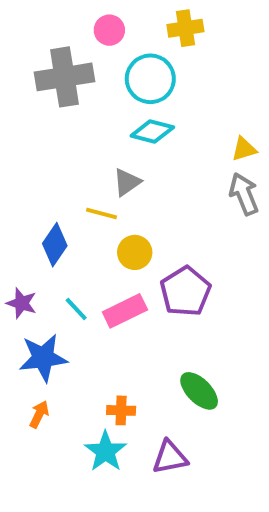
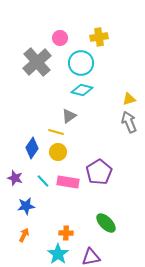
gray cross: (65, 77) -> (37, 62), turned -32
yellow circle: (135, 252) -> (58, 152), moved
pink rectangle: (125, 311) -> (68, 182), turned 35
blue star: (43, 358) -> (26, 206), size x0.7

